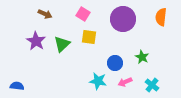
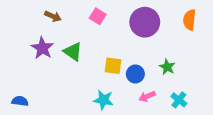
yellow square: (89, 37) -> (113, 66), moved
green triangle: (62, 44) -> (73, 52), turned -42
cyan star: (98, 81) -> (104, 100), moved

